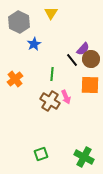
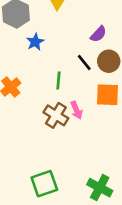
purple semicircle: (83, 49) -> (98, 34), moved
green square: (41, 154) -> (44, 184), size x1.5

